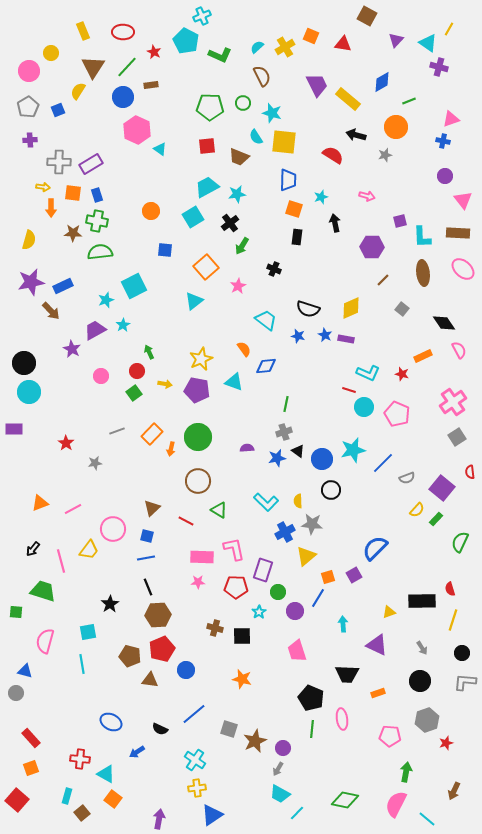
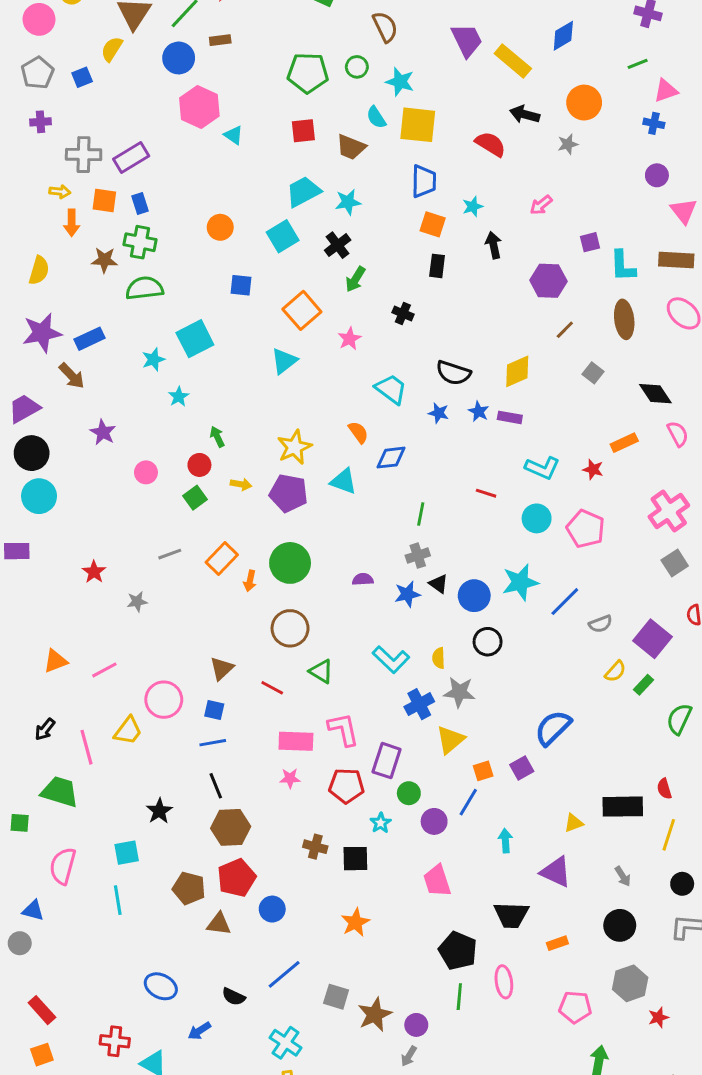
green line: (409, 101) -> (638, 64), moved
pink arrow: (367, 196) -> (541, 205), turned 126
purple trapezoid: (95, 330) -> (24, 409), moved
red line: (349, 390) -> (486, 493), moved
orange star: (242, 679) -> (355, 922), turned 30

